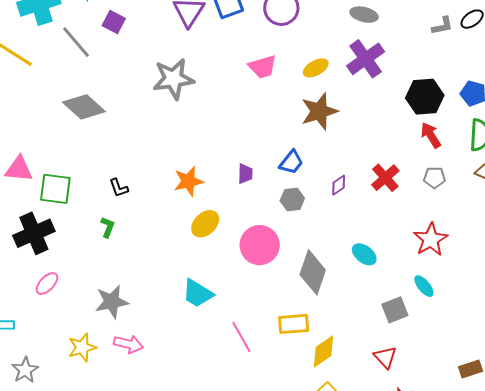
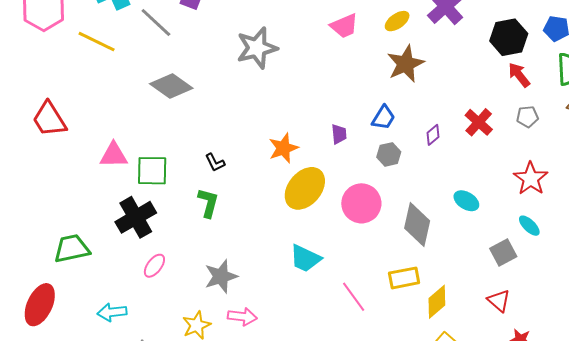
yellow ellipse: (205, 224) -> (305, 188), size x1.5
green L-shape: (108, 227) -> (208, 203), size x1.4

